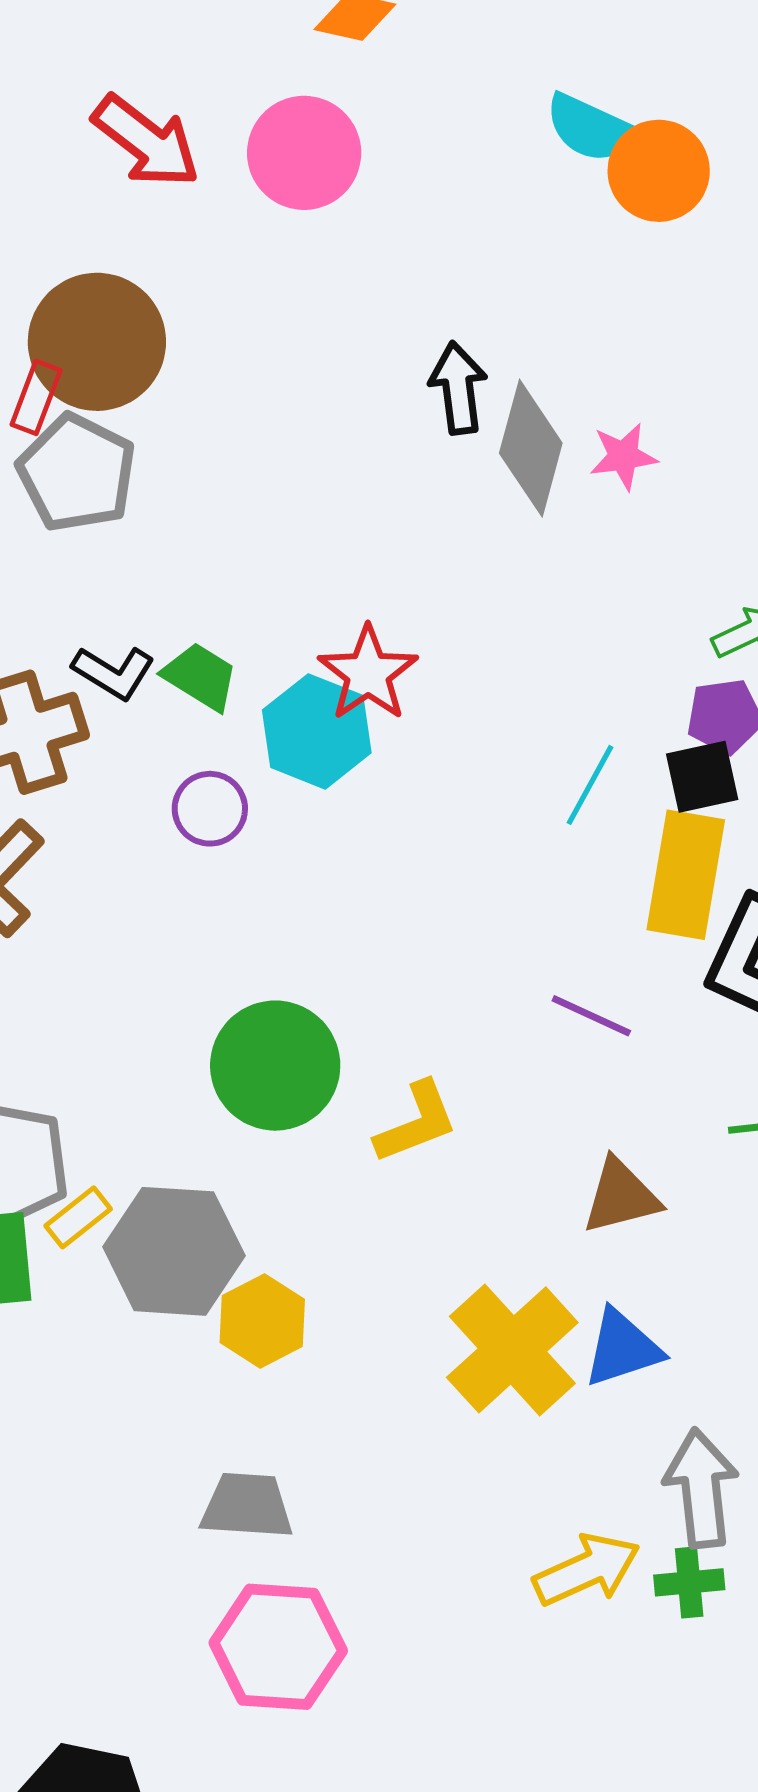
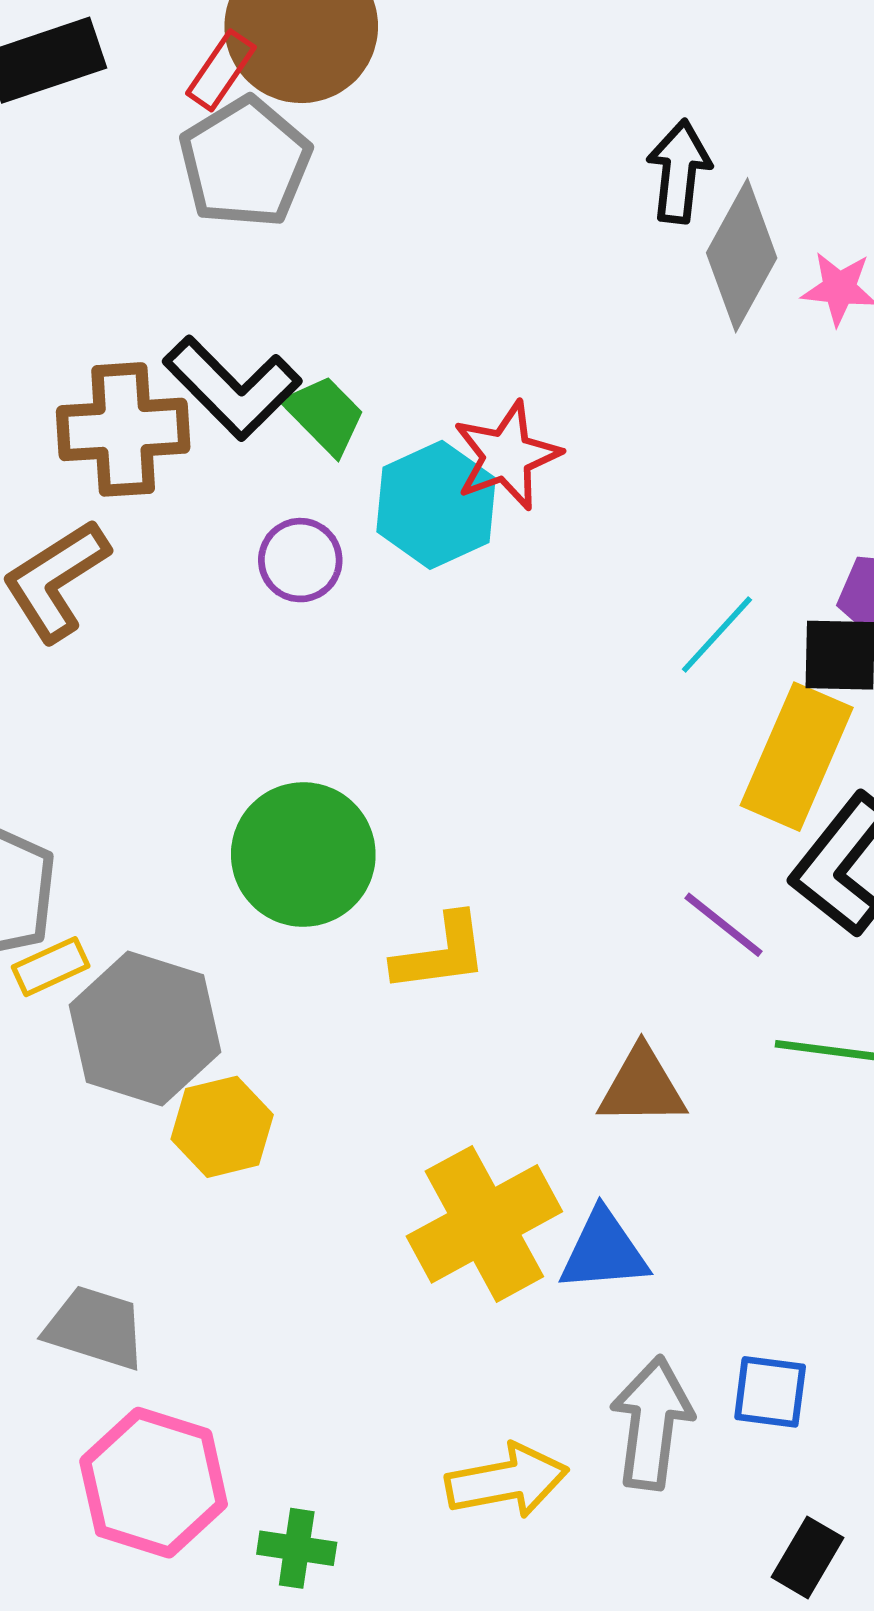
black L-shape: (114, 672) -> (232, 388), size x1.5
purple line: (591, 1016) -> (724, 925), moved
gray trapezoid: (247, 1506) -> (95, 1328), moved
green cross: (689, 1582) -> (297, 1548), moved

